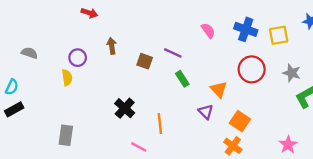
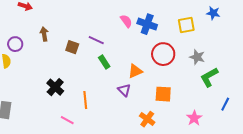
blue cross: (246, 29) -> (147, 24), moved
orange triangle: (219, 89) -> (135, 71), turned 49
orange square: (240, 121) -> (163, 94), moved, turned -30

